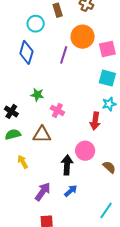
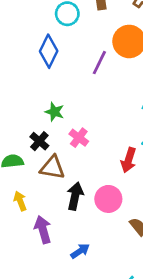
black cross: (11, 111) -> (39, 141), moved
black arrow: (67, 165) -> (75, 196), moved
purple arrow: (43, 192) -> (43, 230), moved, turned -60

